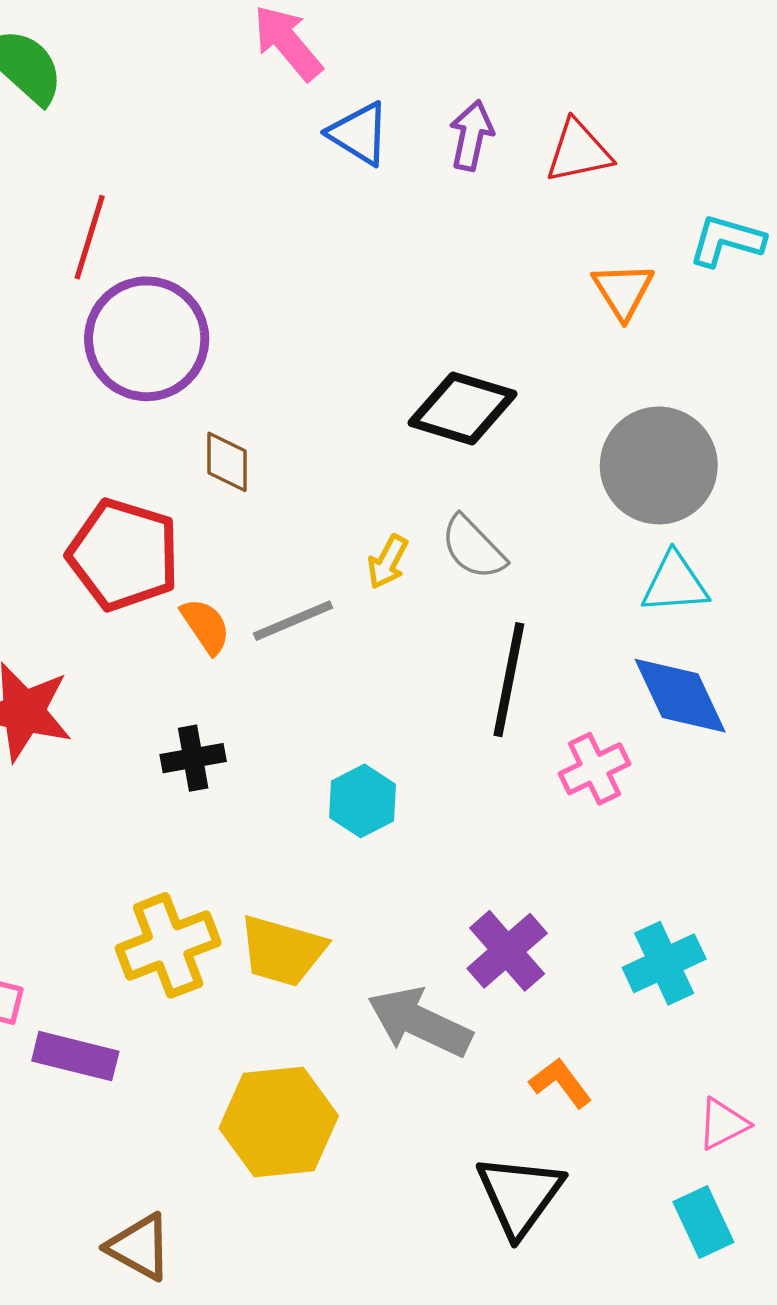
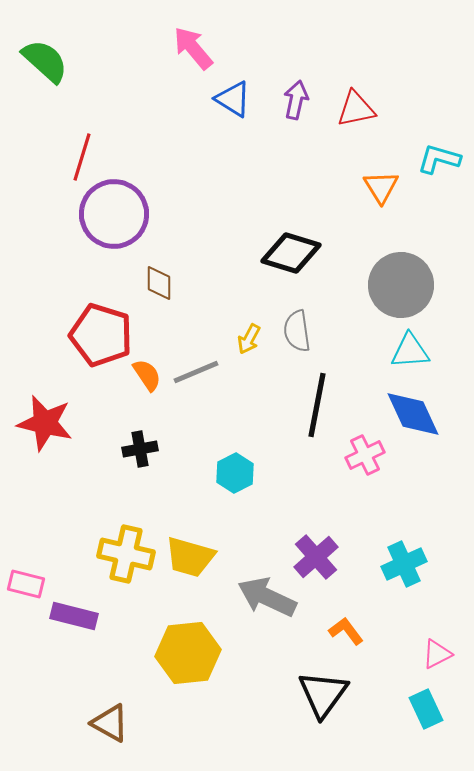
gray semicircle: (473, 548) -> (297, 331), turned 36
yellow cross: (168, 945) -> (126, 554), turned 34

